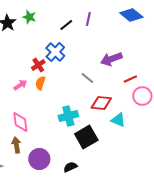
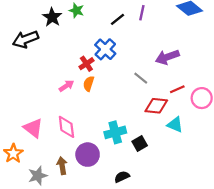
red line: (130, 79) -> (177, 89), moved
cyan cross: (68, 116) -> (115, 132), moved
black square: (86, 137) -> (140, 143), size x0.6
brown arrow: (16, 145) -> (62, 166), moved
purple circle: (39, 159) -> (88, 155), moved

